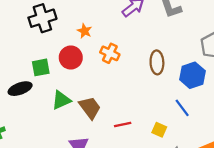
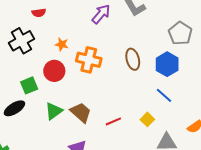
orange cross: (110, 53) -> (89, 60), size x1.4
yellow square: (159, 130) -> (147, 119), turned 32

